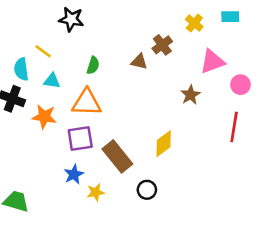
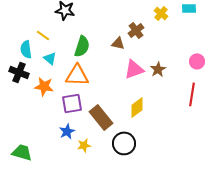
pink triangle: (212, 62) -> (134, 69), moved
green semicircle: (93, 65) -> (82, 46), size x1.5
cyan triangle: (52, 81) -> (50, 58), turned 32
black circle: (147, 190) -> (124, 143), size x1.5

